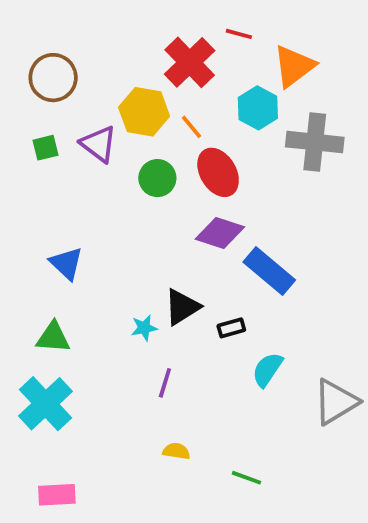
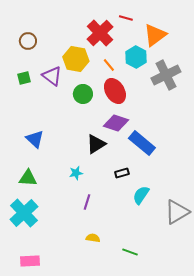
brown circle: (53, 78) -> (28, 41), size x0.7
orange line: (192, 127) -> (109, 65), moved
gray cross: (315, 142) -> (166, 75), turned -32
black triangle: (182, 307) -> (96, 144), moved

